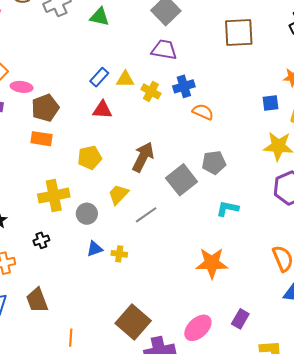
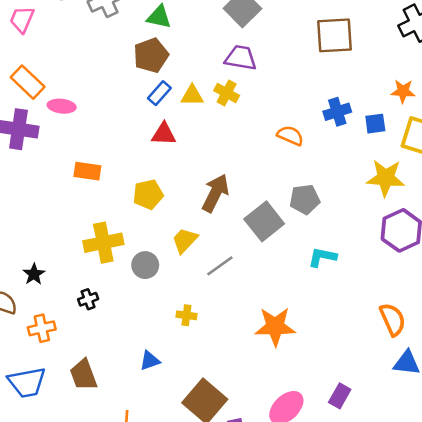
blue cross: (184, 86) -> (337, 112), moved
yellow cross: (151, 91) -> (227, 93), moved
brown pentagon: (45, 108) -> (151, 55), moved
blue triangle: (95, 249) -> (150, 361), moved
orange star: (212, 263) -> (275, 327), moved

